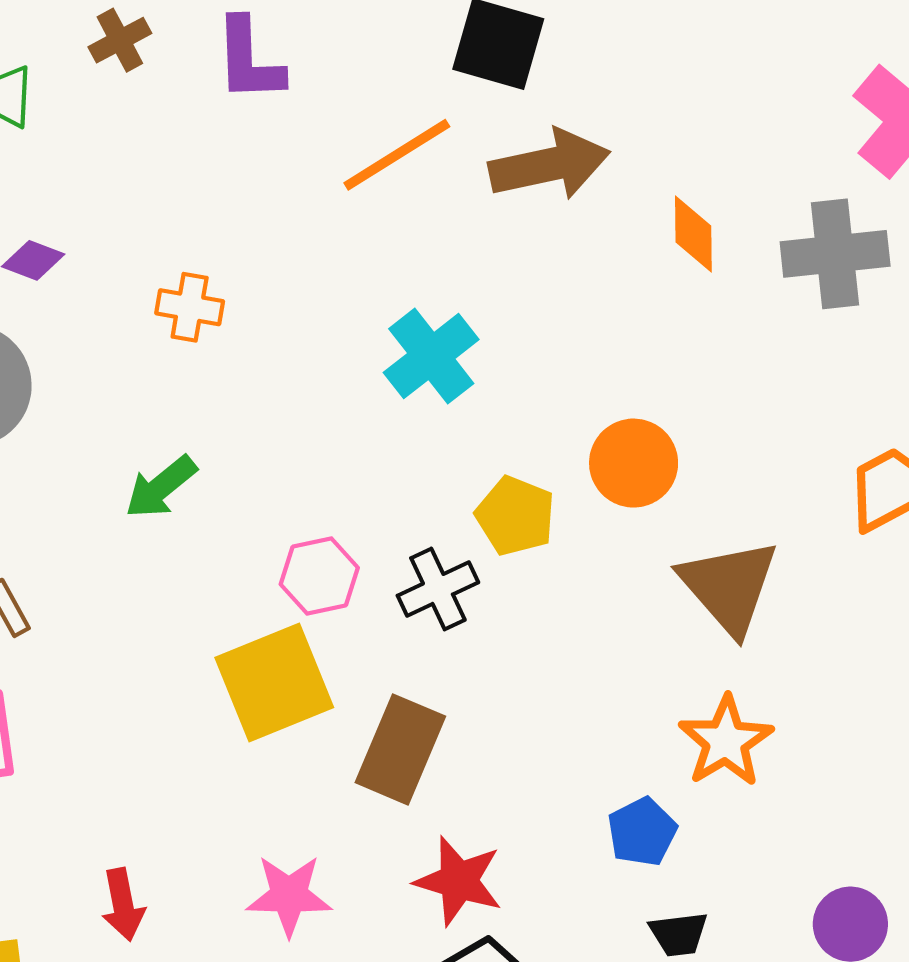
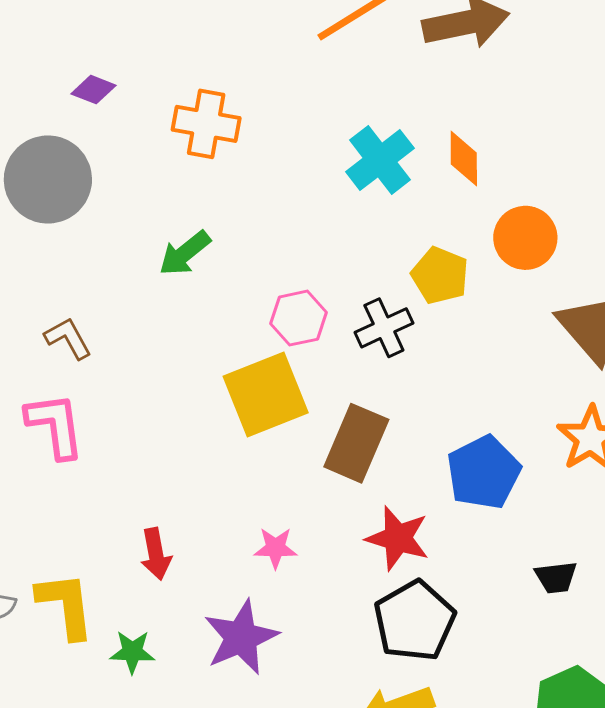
orange diamond: (693, 234) -> (464, 158), moved
orange cross: (190, 307) -> (206, 124), size x1.4
blue pentagon: (642, 832) -> (484, 472), moved, size x1.5
pink star: (289, 895) -> (276, 548), size x0.7

